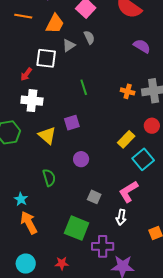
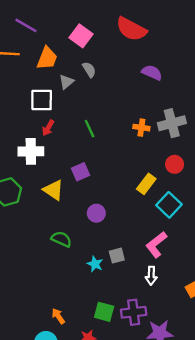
red arrow: (26, 74) -> (48, 128), moved
green semicircle: (49, 178) -> (61, 239), turned -42
gray square: (94, 197) -> (117, 256), turned -32
cyan star: (21, 199) -> (95, 264), moved
orange arrow: (29, 223) -> (58, 316), moved, size x0.6
green square: (77, 228) -> (104, 312), moved, size x0.7

